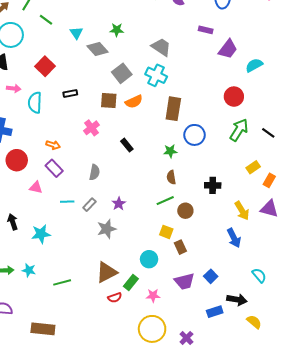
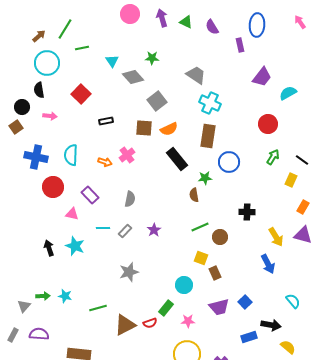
green line: (46, 20) -> (82, 48), turned -48
purple rectangle: (206, 30) -> (240, 45), moved, turned 64
cyan cross: (156, 75) -> (210, 103), moved
cyan semicircle: (35, 103) -> (71, 155), moved
green arrow: (239, 130) -> (273, 157), size x0.7
orange arrow: (53, 145) -> (105, 162), moved
black rectangle: (127, 145) -> (177, 159), moved, size x1.6
yellow rectangle: (253, 167) -> (291, 180), moved, turned -32
brown semicircle: (171, 177) -> (194, 195), moved
gray star: (107, 229) -> (129, 272), moved
cyan star: (41, 234) -> (75, 246), moved, turned 30
brown triangle: (107, 272) -> (125, 325), moved

